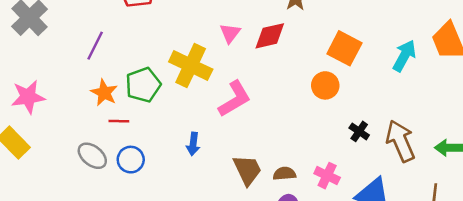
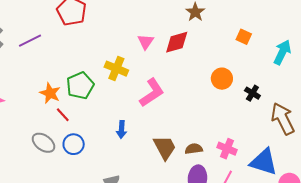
purple line: (95, 46) -> (30, 41), moved, turned 40
orange square: (344, 48) -> (244, 37), moved, size x0.6
yellow cross: (191, 66) -> (116, 69), size x0.7
red line: (119, 121) -> (63, 115), turned 49
black cross: (359, 131) -> (252, 93), moved

